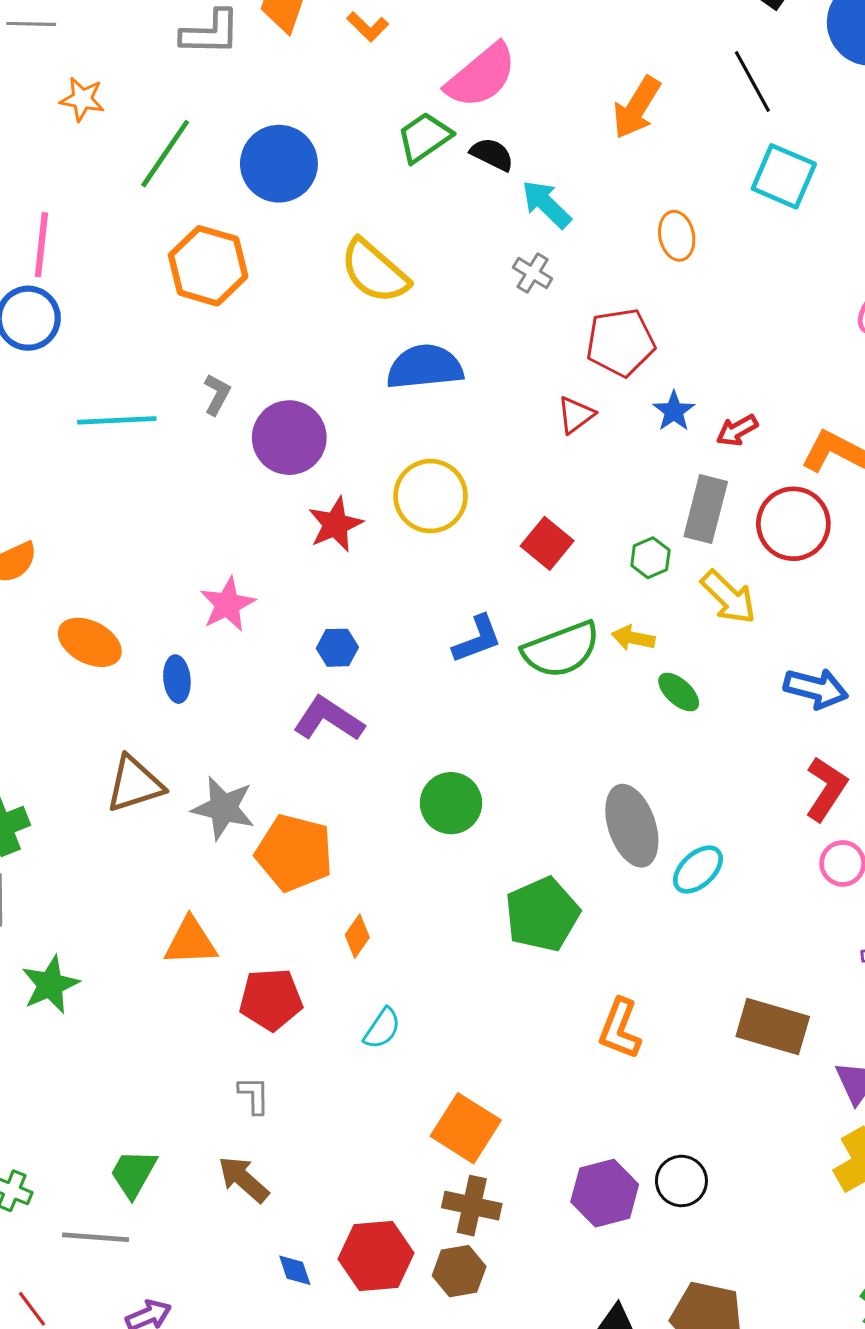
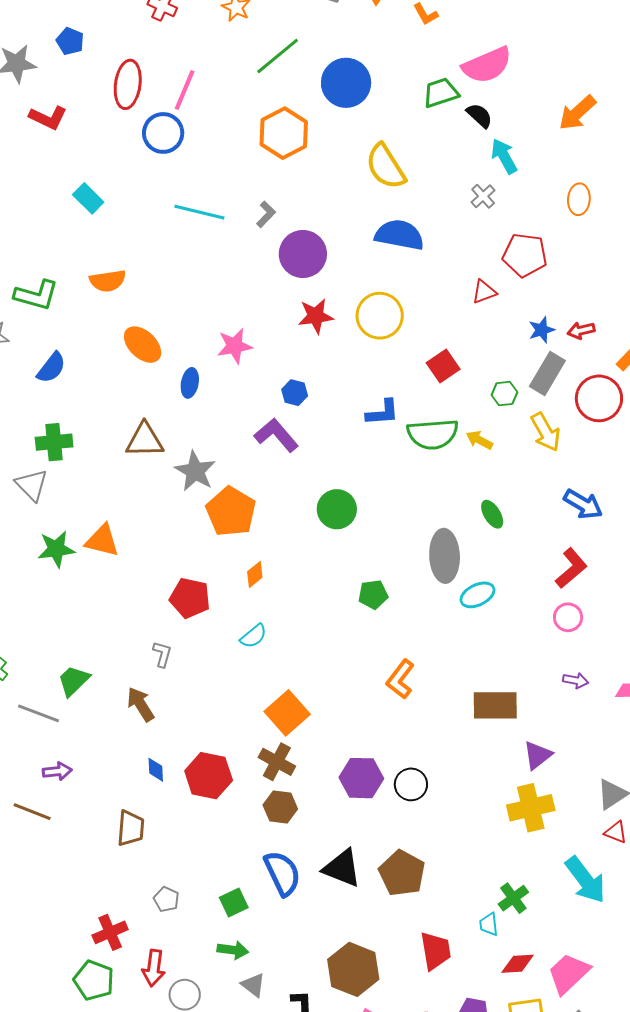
blue star: (674, 411) -> (542, 330), moved
green ellipse: (679, 692) -> (492, 514), moved
green pentagon: (542, 914) -> (373, 594), size x0.6
orange triangle: (191, 942) -> (102, 541), moved
brown rectangle: (773, 1026) -> (495, 705), turned -33
brown hexagon: (459, 1271) -> (280, 807), moved

